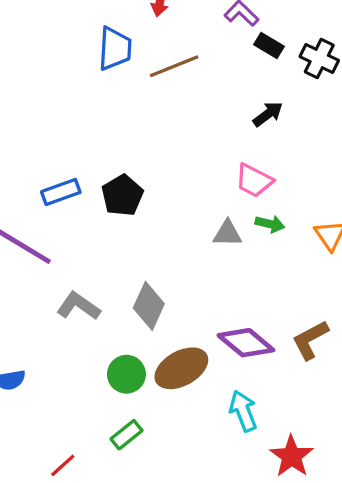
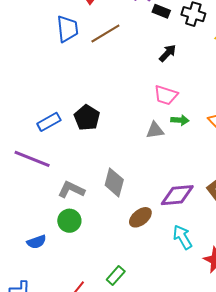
purple diamond: (246, 343) -> (177, 195), turned -36
brown ellipse: (181, 368) -> (140, 217), size x0.7
green circle: (126, 374) -> (69, 221), moved
green rectangle: (127, 435) -> (116, 275), moved

